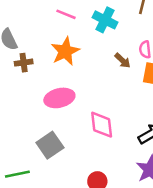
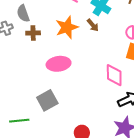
brown arrow: (123, 61) -> (93, 25), moved
pink diamond: (102, 125) -> (114, 75), moved

